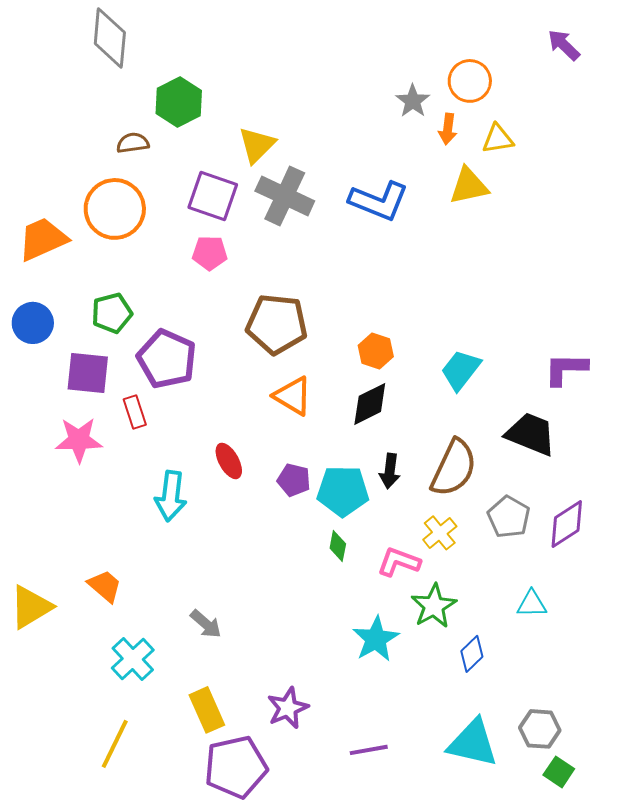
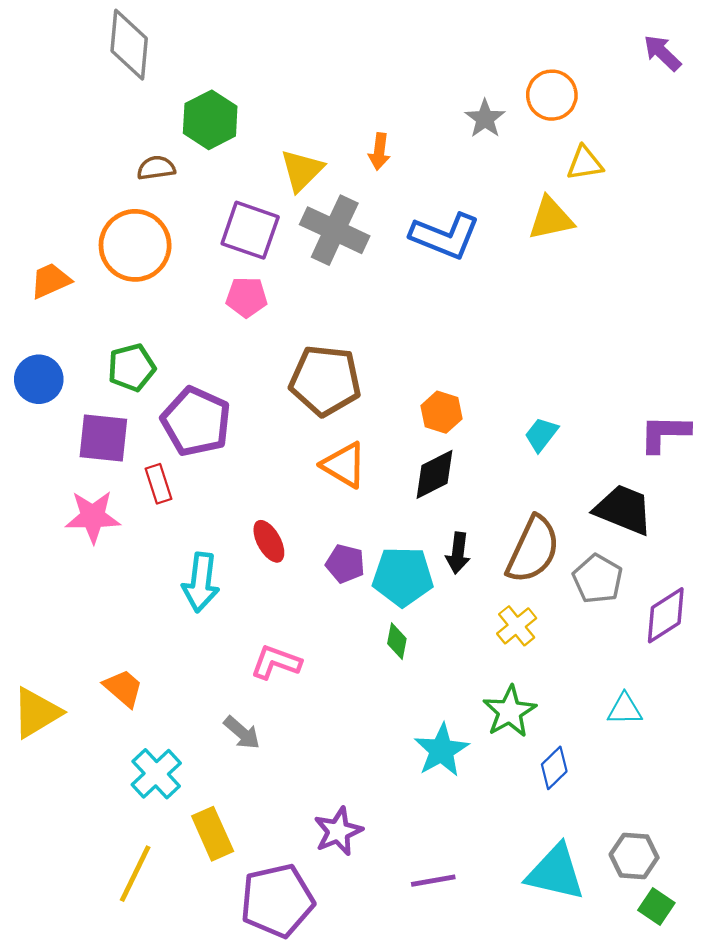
orange arrow: (448, 129) -> (379, 151), moved
orange trapezoid: (43, 239) -> (50, 281), size x0.7
cyan trapezoid: (461, 370) -> (541, 434), size x0.7
gray pentagon: (509, 517) -> (598, 579), moved
pink L-shape: (399, 562) -> (276, 662), moved
yellow rectangle: (207, 710) -> (213, 834), moved

